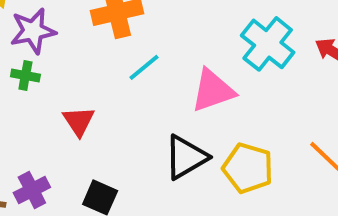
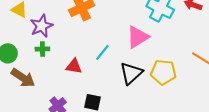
cyan line: (144, 67) -> (102, 53), moved
red triangle: (79, 121) -> (74, 66), turned -36

